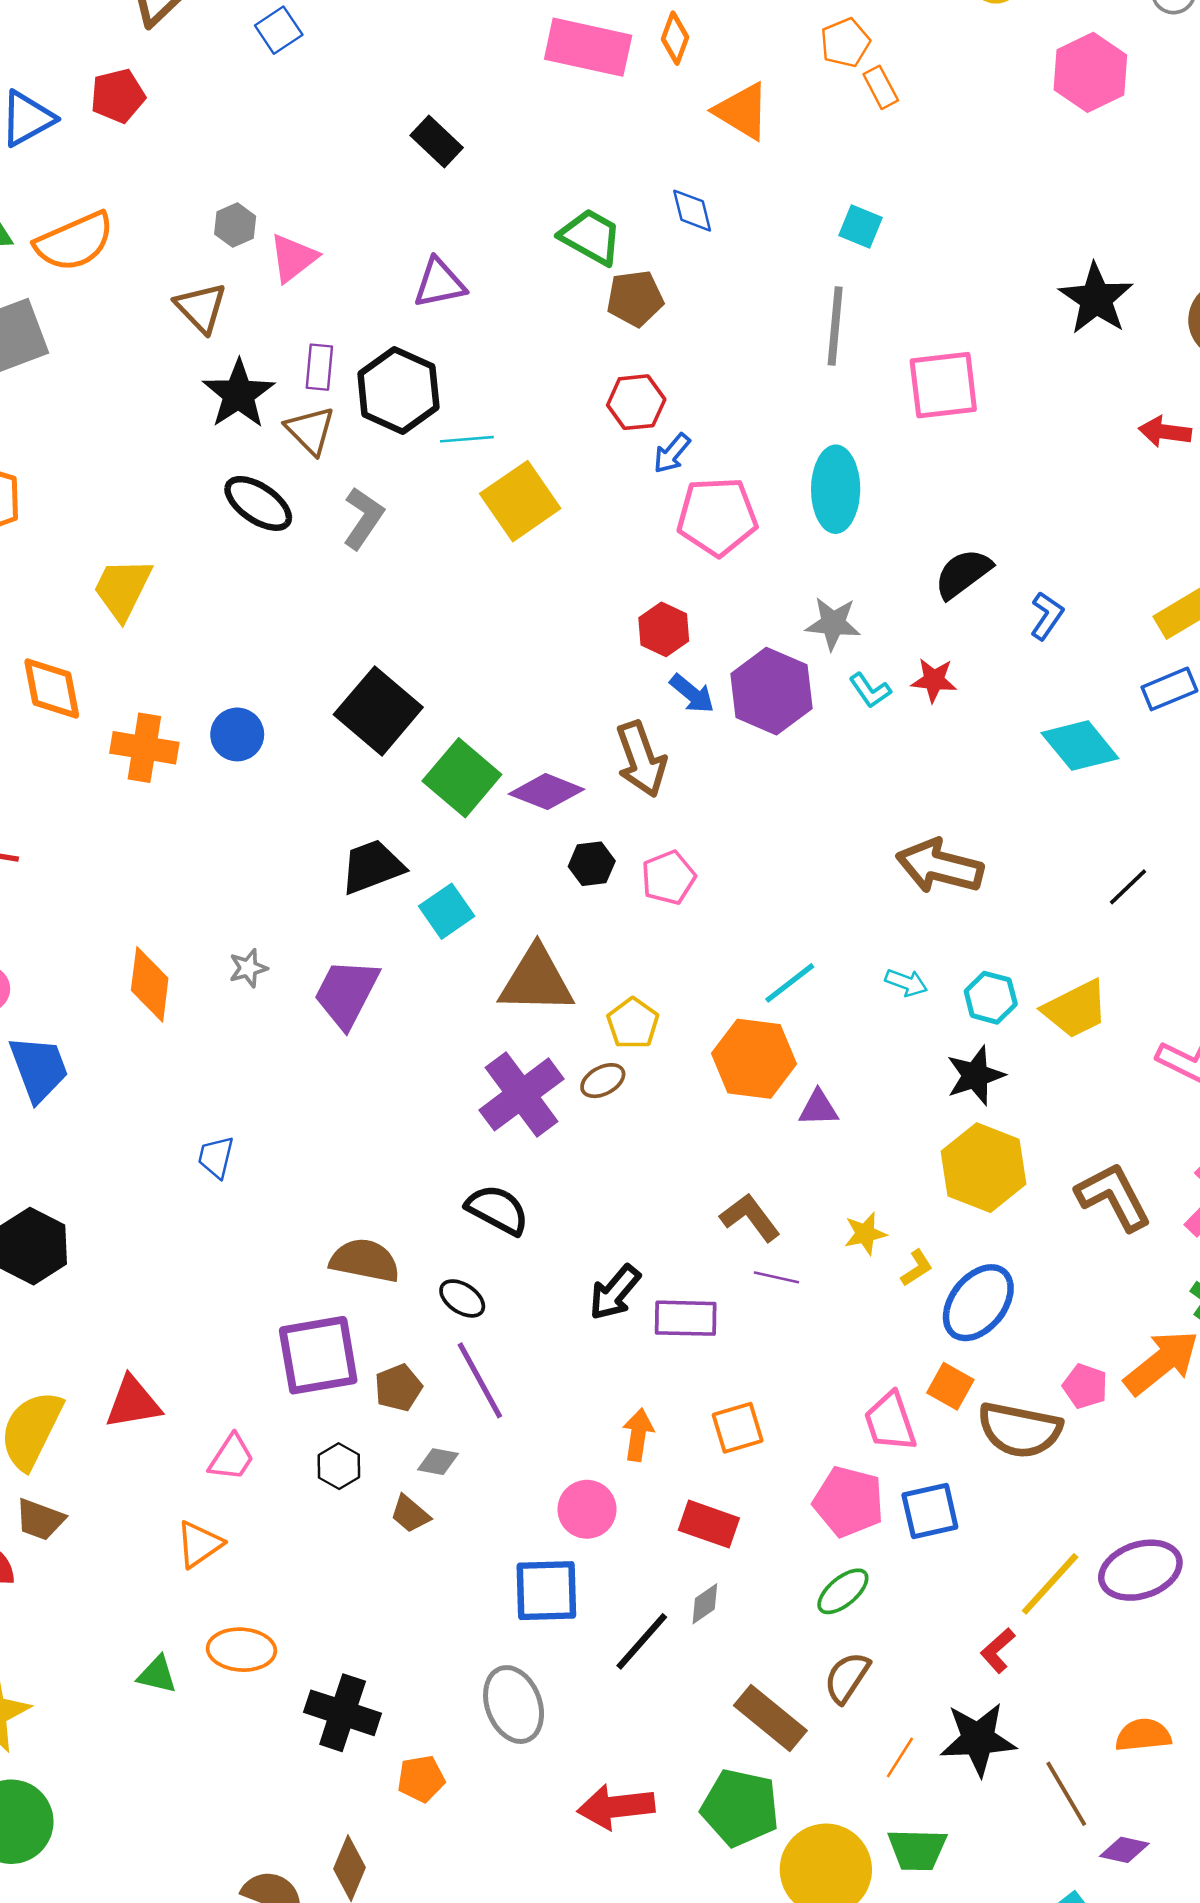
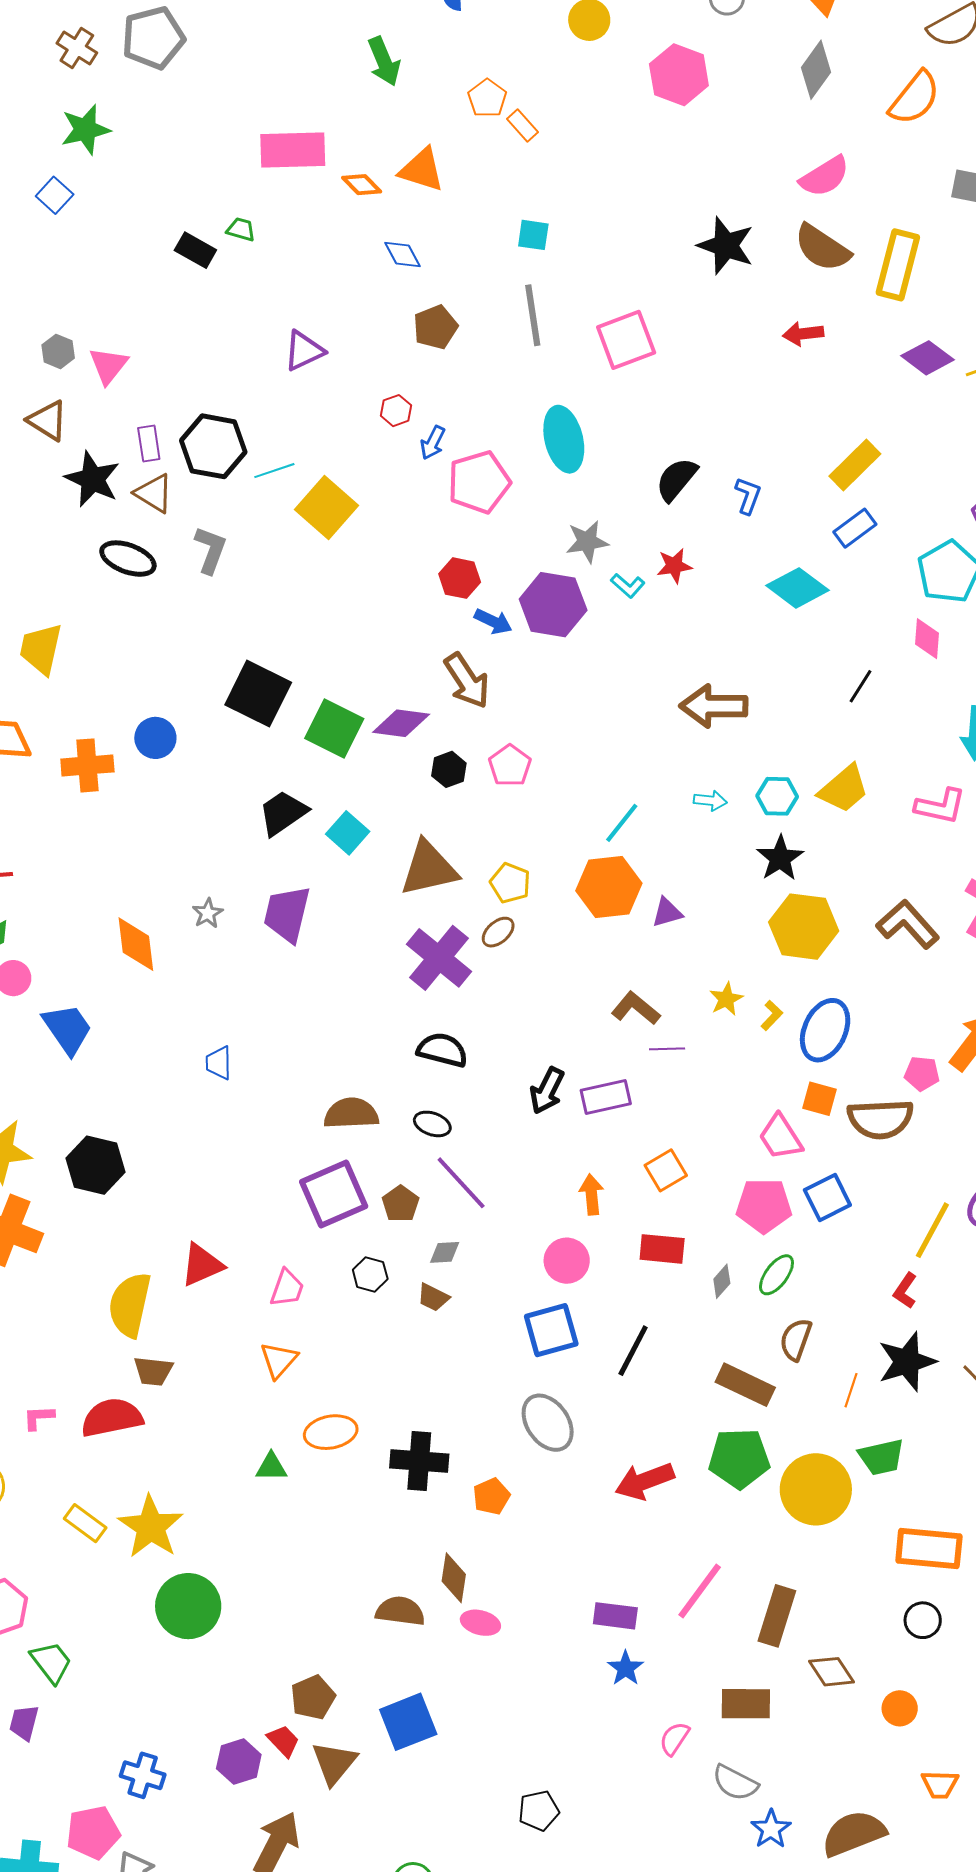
orange diamond: (675, 38) -> (362, 185), moved, turned -51
green trapezoid: (591, 237) -> (241, 229), moved, size x0.6
purple triangle: (439, 283) -> (304, 351), moved
brown pentagon: (635, 298) -> (435, 327), moved
red hexagon: (636, 402) -> (396, 411), size x0.7
gray diamond: (705, 1604) -> (722, 1281), moved

